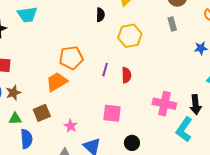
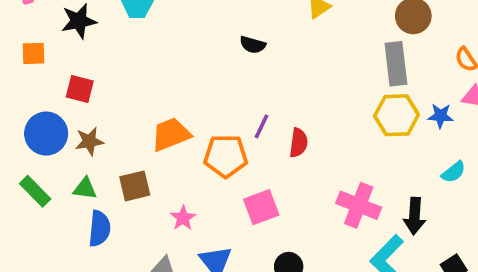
black semicircle: (100, 15) -> (253, 45), moved, turned 96
gray rectangle: (172, 24) -> (396, 64), size x1.6
yellow hexagon: (130, 36) -> (397, 115), moved
orange pentagon: (71, 58) -> (226, 156), moved
pink square: (112, 113) -> (261, 207), turned -36

